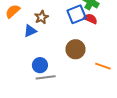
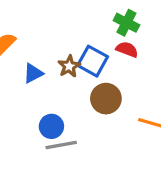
blue square: (77, 14) -> (93, 61), moved, turned -36
brown star: (41, 17) -> (69, 66), moved

